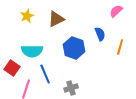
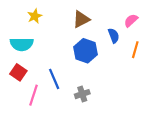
pink semicircle: (116, 11) -> (131, 20), moved
brown triangle: (56, 19) -> (81, 19), moved
cyan semicircle: (32, 51) -> (22, 44), moved

